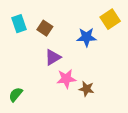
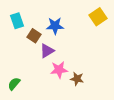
brown square: (45, 28) -> (34, 36), moved
blue star: (86, 37) -> (55, 26), moved

